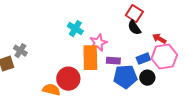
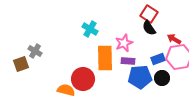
pink star: (98, 43) -> (124, 43), moved

